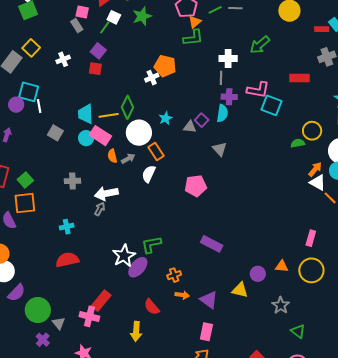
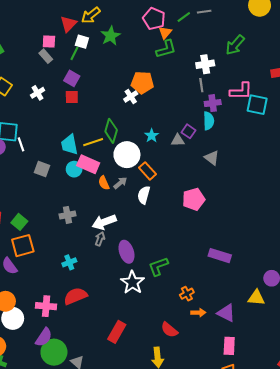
purple ellipse: (138, 267) -> (126, 252), moved, turned -50
purple semicircle: (17, 293) -> (44, 337), moved
pink cross: (89, 316) -> (46, 306), moved

